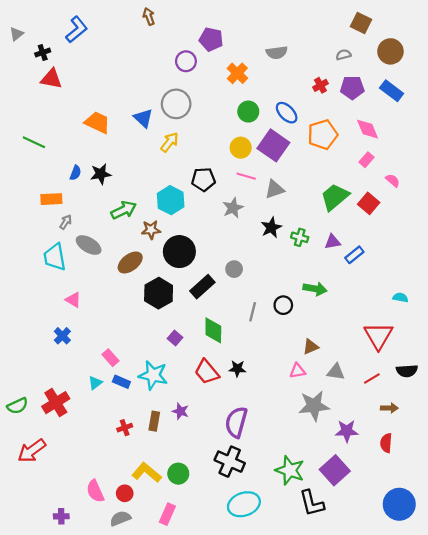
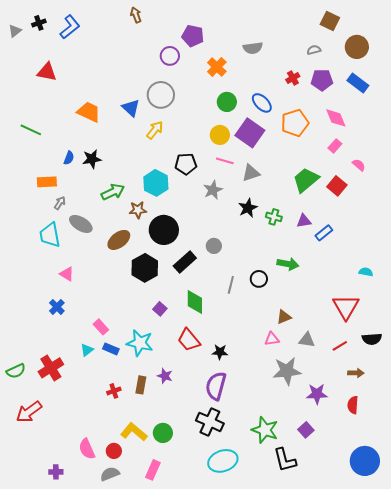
black cross: (43, 53) -> (39, 23), moved
black star: (237, 369) -> (220, 352), moved
purple square: (335, 470) -> (306, 430), size x0.6

